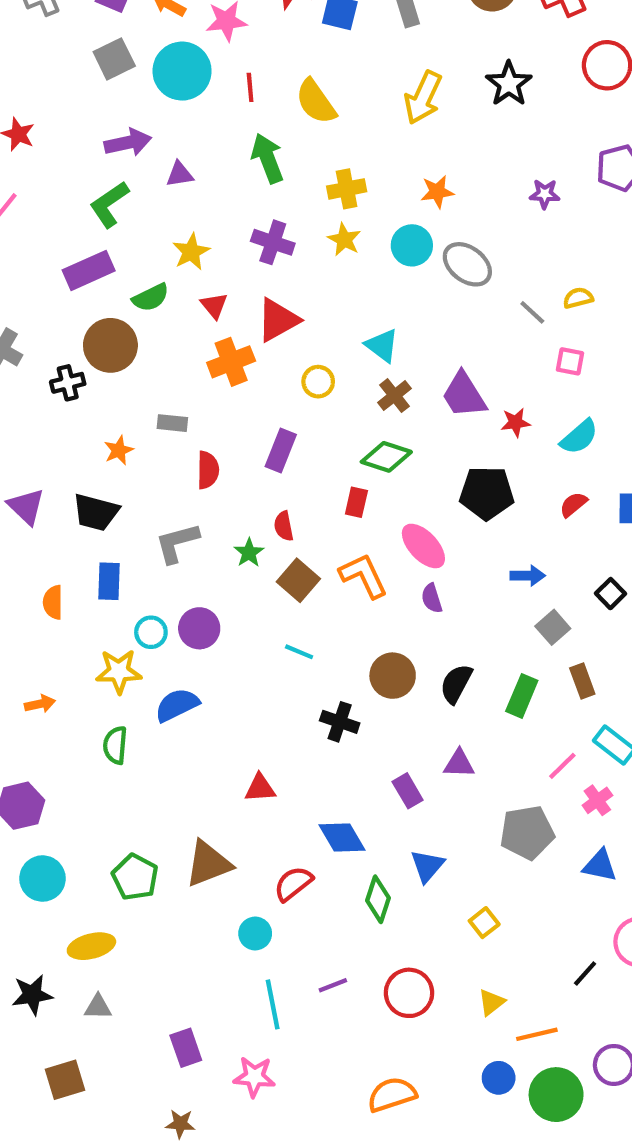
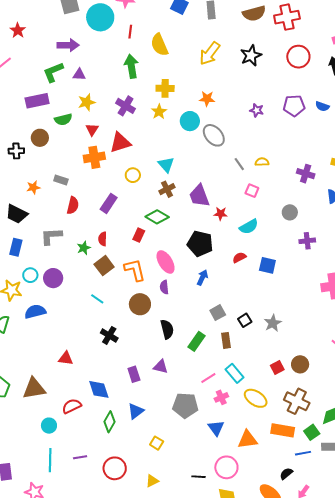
purple triangle: (180, 174) -> (79, 75), moved
brown circle: (110, 345) -> (40, 138), size x0.7
blue arrow: (528, 576) -> (202, 277), moved, turned -77
black square: (611, 594) -> (245, 320), moved
brown circle: (393, 676) -> (140, 304), moved
black semicircle: (456, 684) -> (167, 329), turned 126
blue triangle: (600, 866) -> (216, 428), turned 30
yellow square: (484, 923) -> (157, 443), turned -32
black line: (585, 973) -> (198, 477), turned 40

